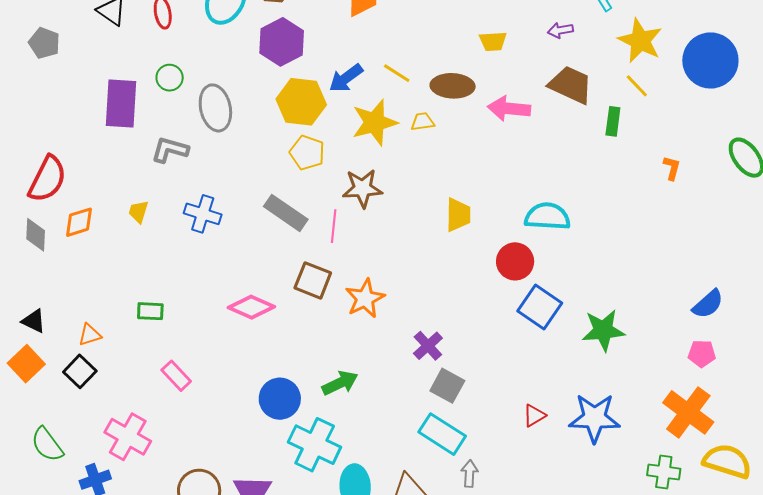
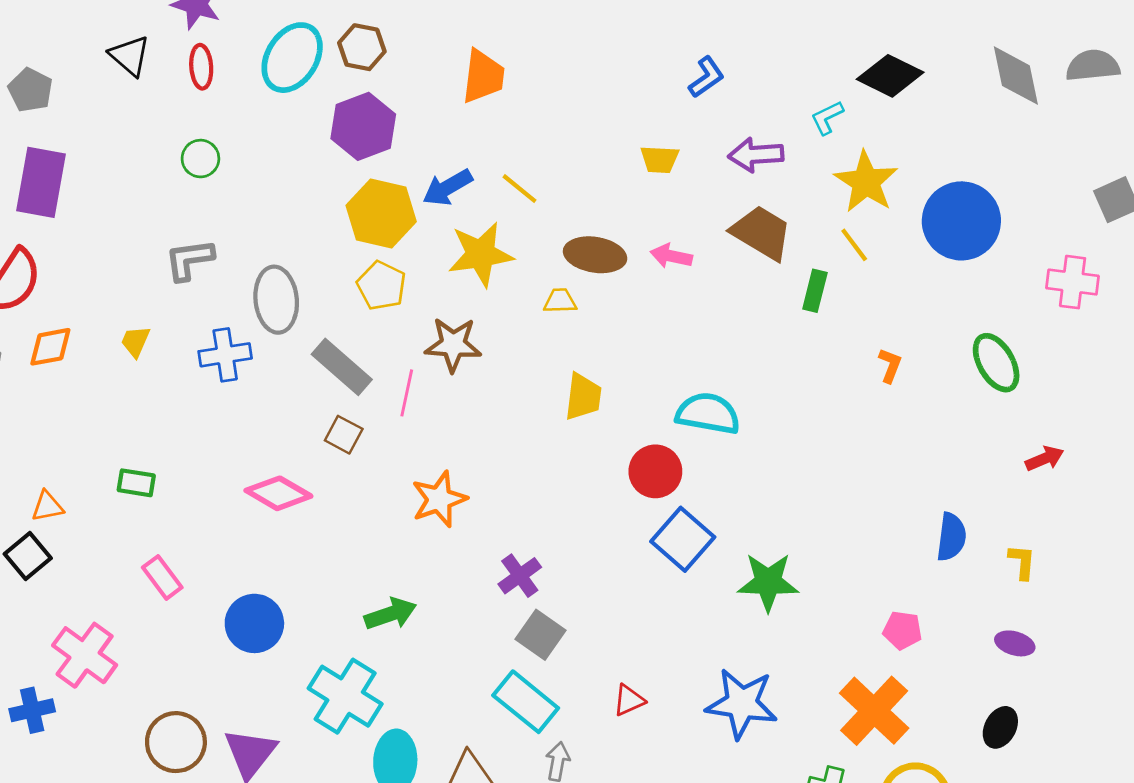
purple arrow: (560, 30) -> (756, 155), size x1.5
brown ellipse: (453, 86) -> (595, 255), moved
purple rectangle: (121, 104) -> (41, 182), moved
gray ellipse: (215, 108) -> (276, 300), moved
pink arrow: (509, 109) -> (671, 256), size x0.7
yellow trapezoid: (423, 122) -> (560, 301), moved
gray L-shape: (170, 150) -> (189, 260), turned -30
blue cross: (203, 214) -> (225, 355), turned -33
brown square: (313, 280) -> (344, 435), moved, size x0.7
blue semicircle: (708, 304) -> (951, 537), moved, turned -48
blue circle: (280, 399) -> (254, 623), moved
red triangle: (534, 416) -> (629, 700), moved

